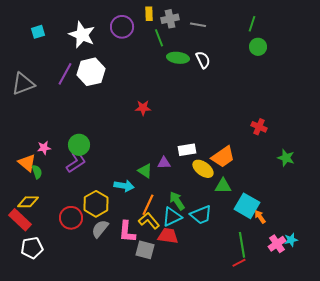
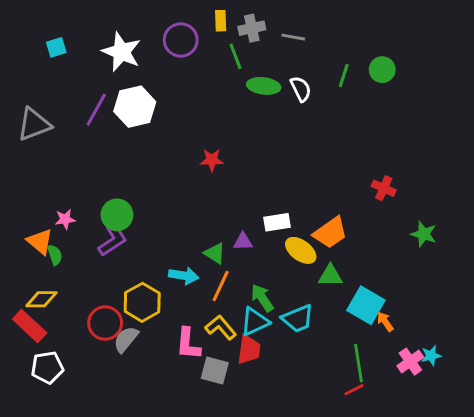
green line: (252, 24) -> (344, 76), moved
orange line: (148, 205) -> (221, 286), moved
gray semicircle: (100, 229) -> (126, 339), moved
red trapezoid: (168, 236) -> (249, 350), turned 90

